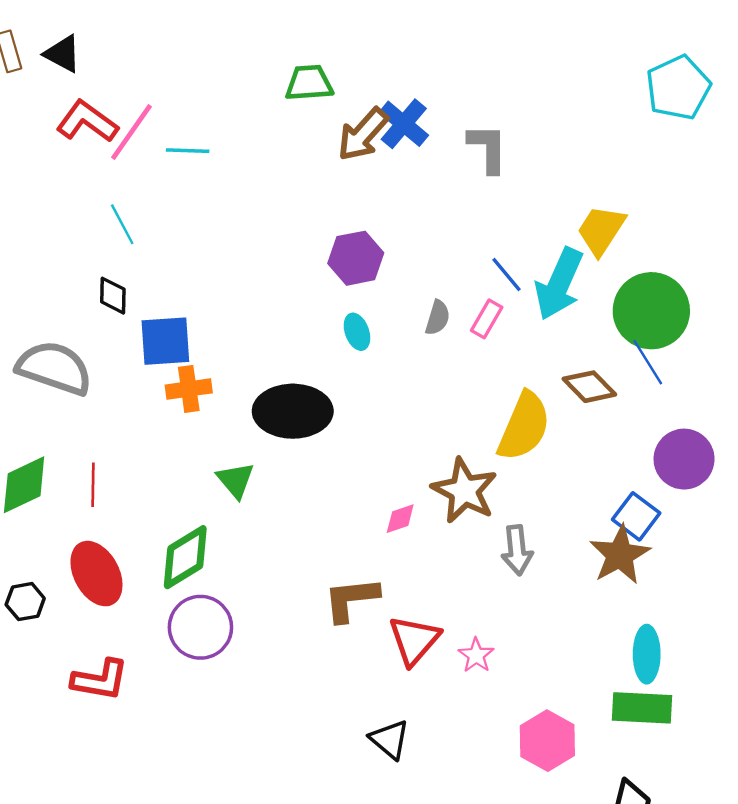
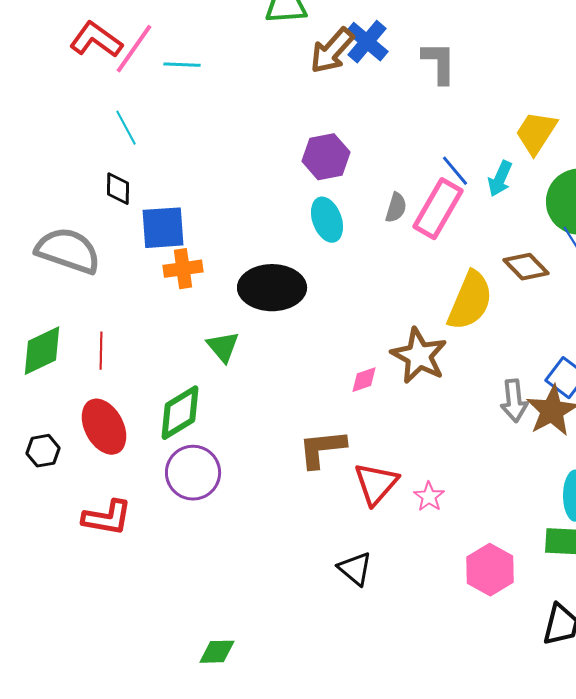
cyan arrow: (559, 284) -> (500, 179), size x0.6
pink rectangle: (487, 319) -> (438, 209), size x1.8
cyan ellipse: (357, 332) -> (327, 220), size x1.4
gray arrow: (517, 550) -> (514, 401), moved

